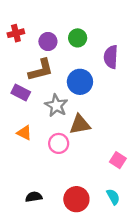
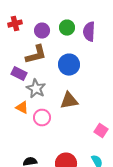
purple semicircle: (111, 57) -> (89, 32), moved
gray star: (56, 106) -> (36, 89), moved
pink circle: (59, 143) -> (42, 118), moved

